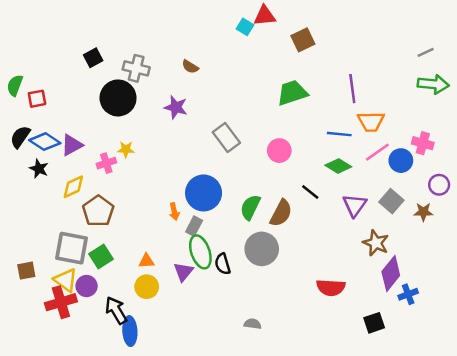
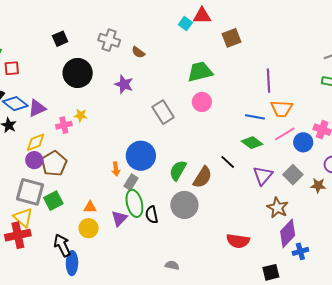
gray cross: (136, 68) -> (109, 40), moved
green trapezoid: (292, 93) -> (200, 72), moved
pink circle: (279, 151) -> (202, 102), moved
purple circle: (87, 286) -> (34, 160), moved

